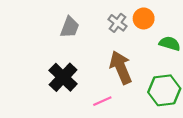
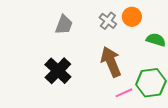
pink line: (102, 101) -> (124, 93), moved

